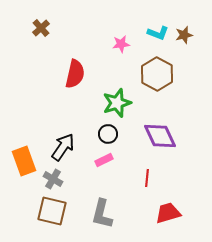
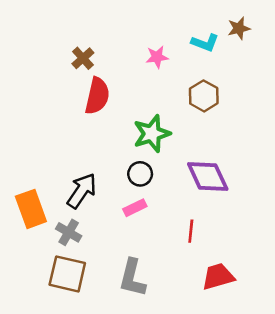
brown cross: (41, 28) -> (83, 58), moved
brown star: (184, 35) -> (239, 28), moved
brown hexagon: (157, 74) -> (204, 96), size x0.7

